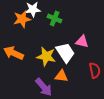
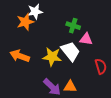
green cross: (55, 19) -> (73, 26), moved
orange triangle: (61, 76) -> (70, 87), moved

